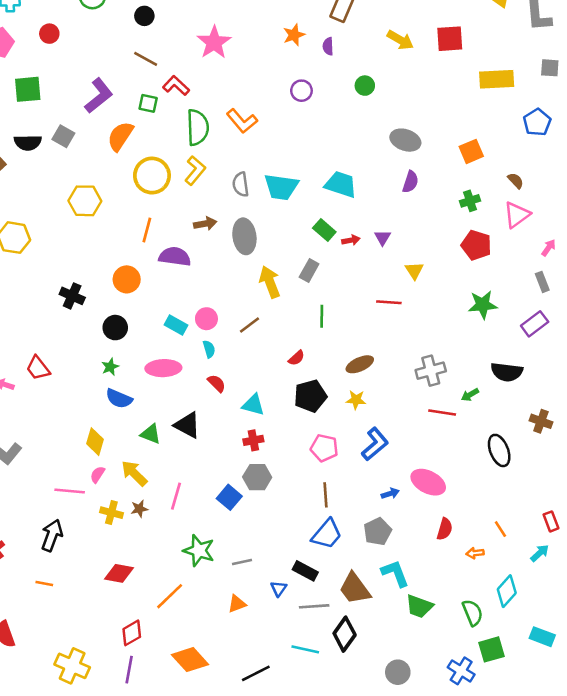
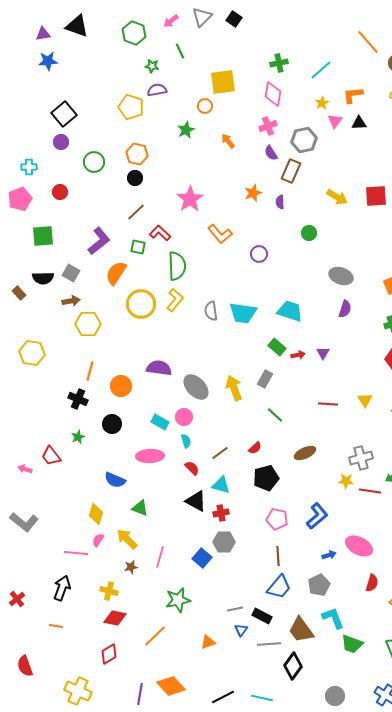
brown line: (146, 59) -> (136, 212), turned -72
purple circle: (301, 91) -> (259, 254), moved
orange L-shape: (242, 121) -> (220, 234), moved
brown arrow: (205, 224) -> (71, 301), moved
orange line: (147, 230) -> (90, 371), moved
gray ellipse: (244, 236) -> (196, 387), moved, turned -36
yellow triangle: (414, 271) -> (365, 400), moved
green line: (322, 316) -> (275, 415), turned -48
brown line: (250, 325) -> (220, 453), moved
green star: (110, 367) -> (78, 437), moved
yellow star: (356, 400) -> (346, 481), moved
black triangle: (187, 425) -> (196, 501), moved
yellow cross: (111, 513) -> (109, 591), moved
green star: (199, 551) -> (178, 600), turned -30
gray line: (242, 562) -> (235, 609), moved
red diamond: (132, 633) -> (109, 654), moved
cyan line: (305, 649) -> (262, 698), moved
purple line: (129, 670) -> (140, 694), moved

